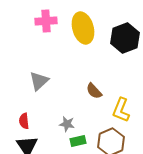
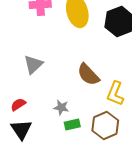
brown semicircle: (94, 91) -> (88, 75), size x1.4
red semicircle: (24, 121) -> (18, 105), turned 63

